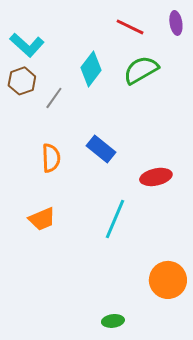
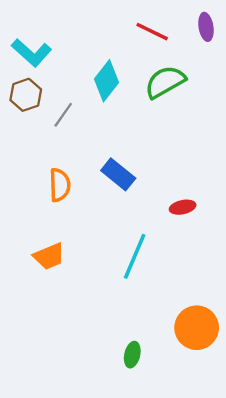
red ellipse: (156, 177) -> (183, 207), size x0.7
green ellipse: (113, 321) -> (132, 355), moved, turned -70

